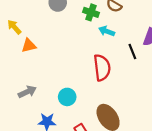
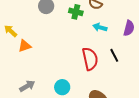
cyan arrow: (107, 31) -> (100, 27), moved
black line: (132, 52) -> (114, 55), moved

